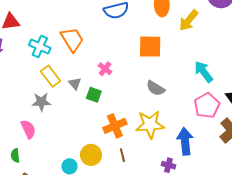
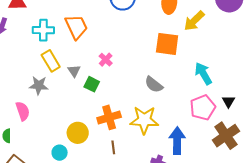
cyan cross: (40, 46) -> (43, 30), turned -30
orange square: (150, 47) -> (167, 44), moved
yellow circle: (91, 155) -> (78, 133), moved

